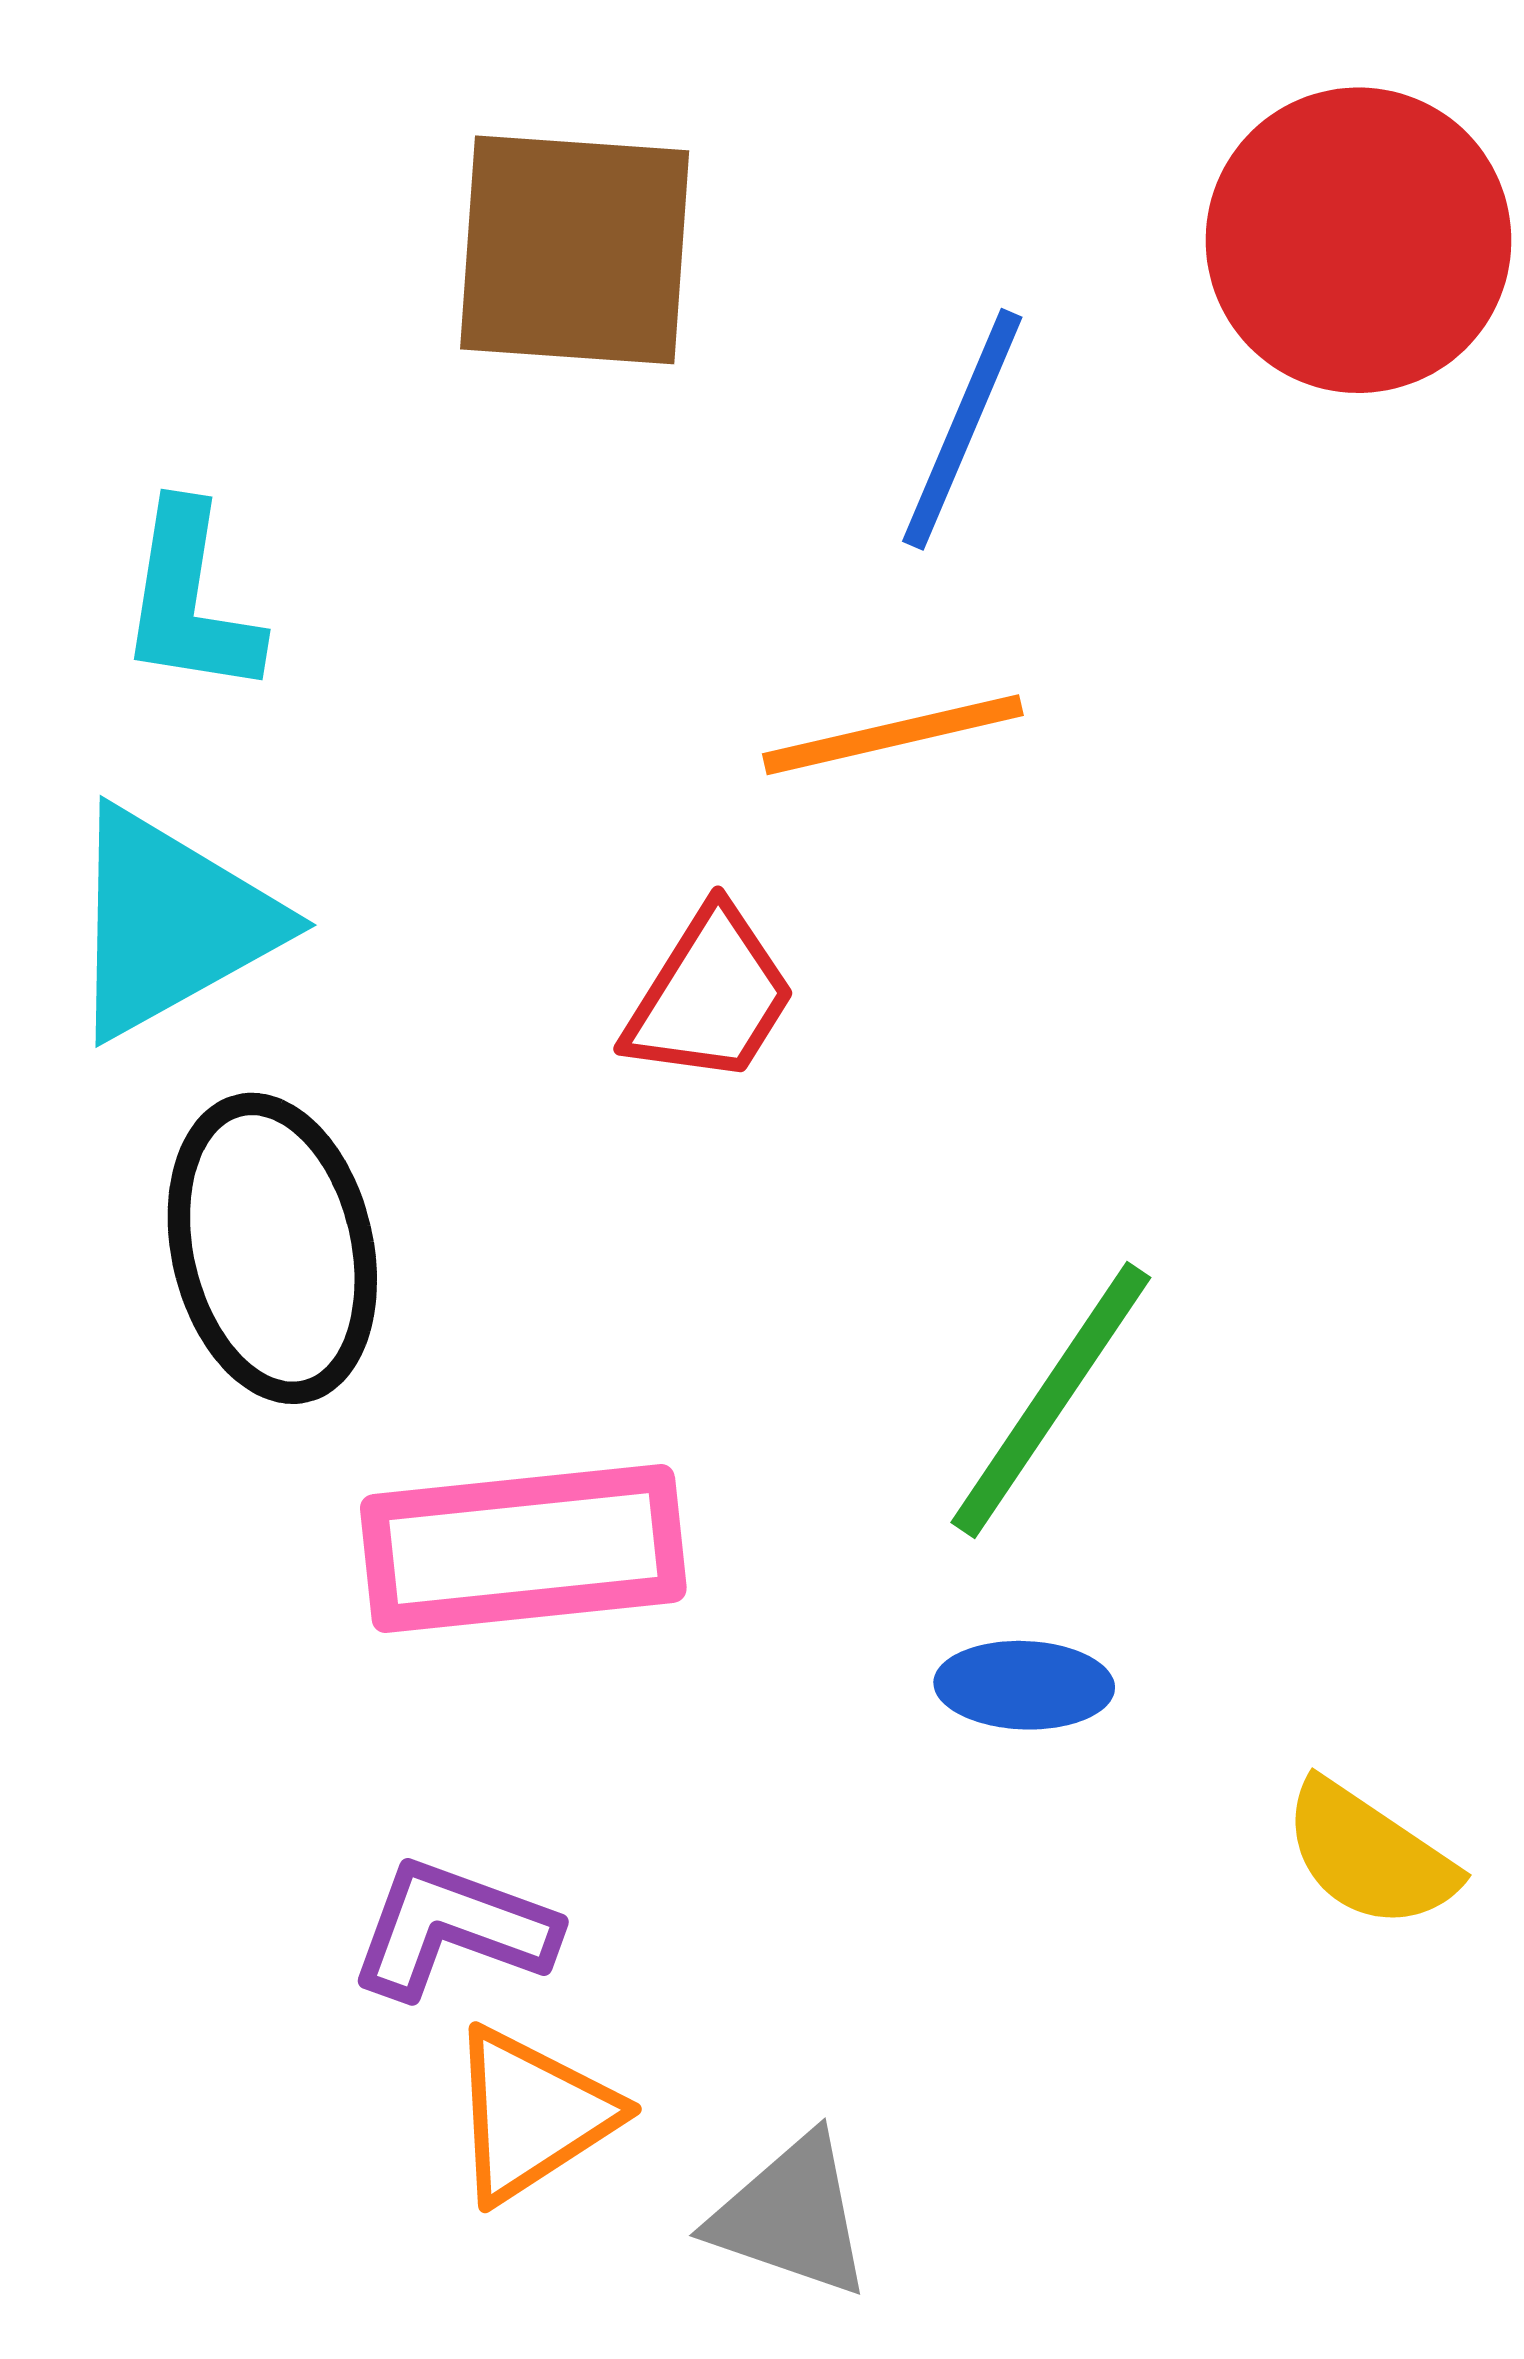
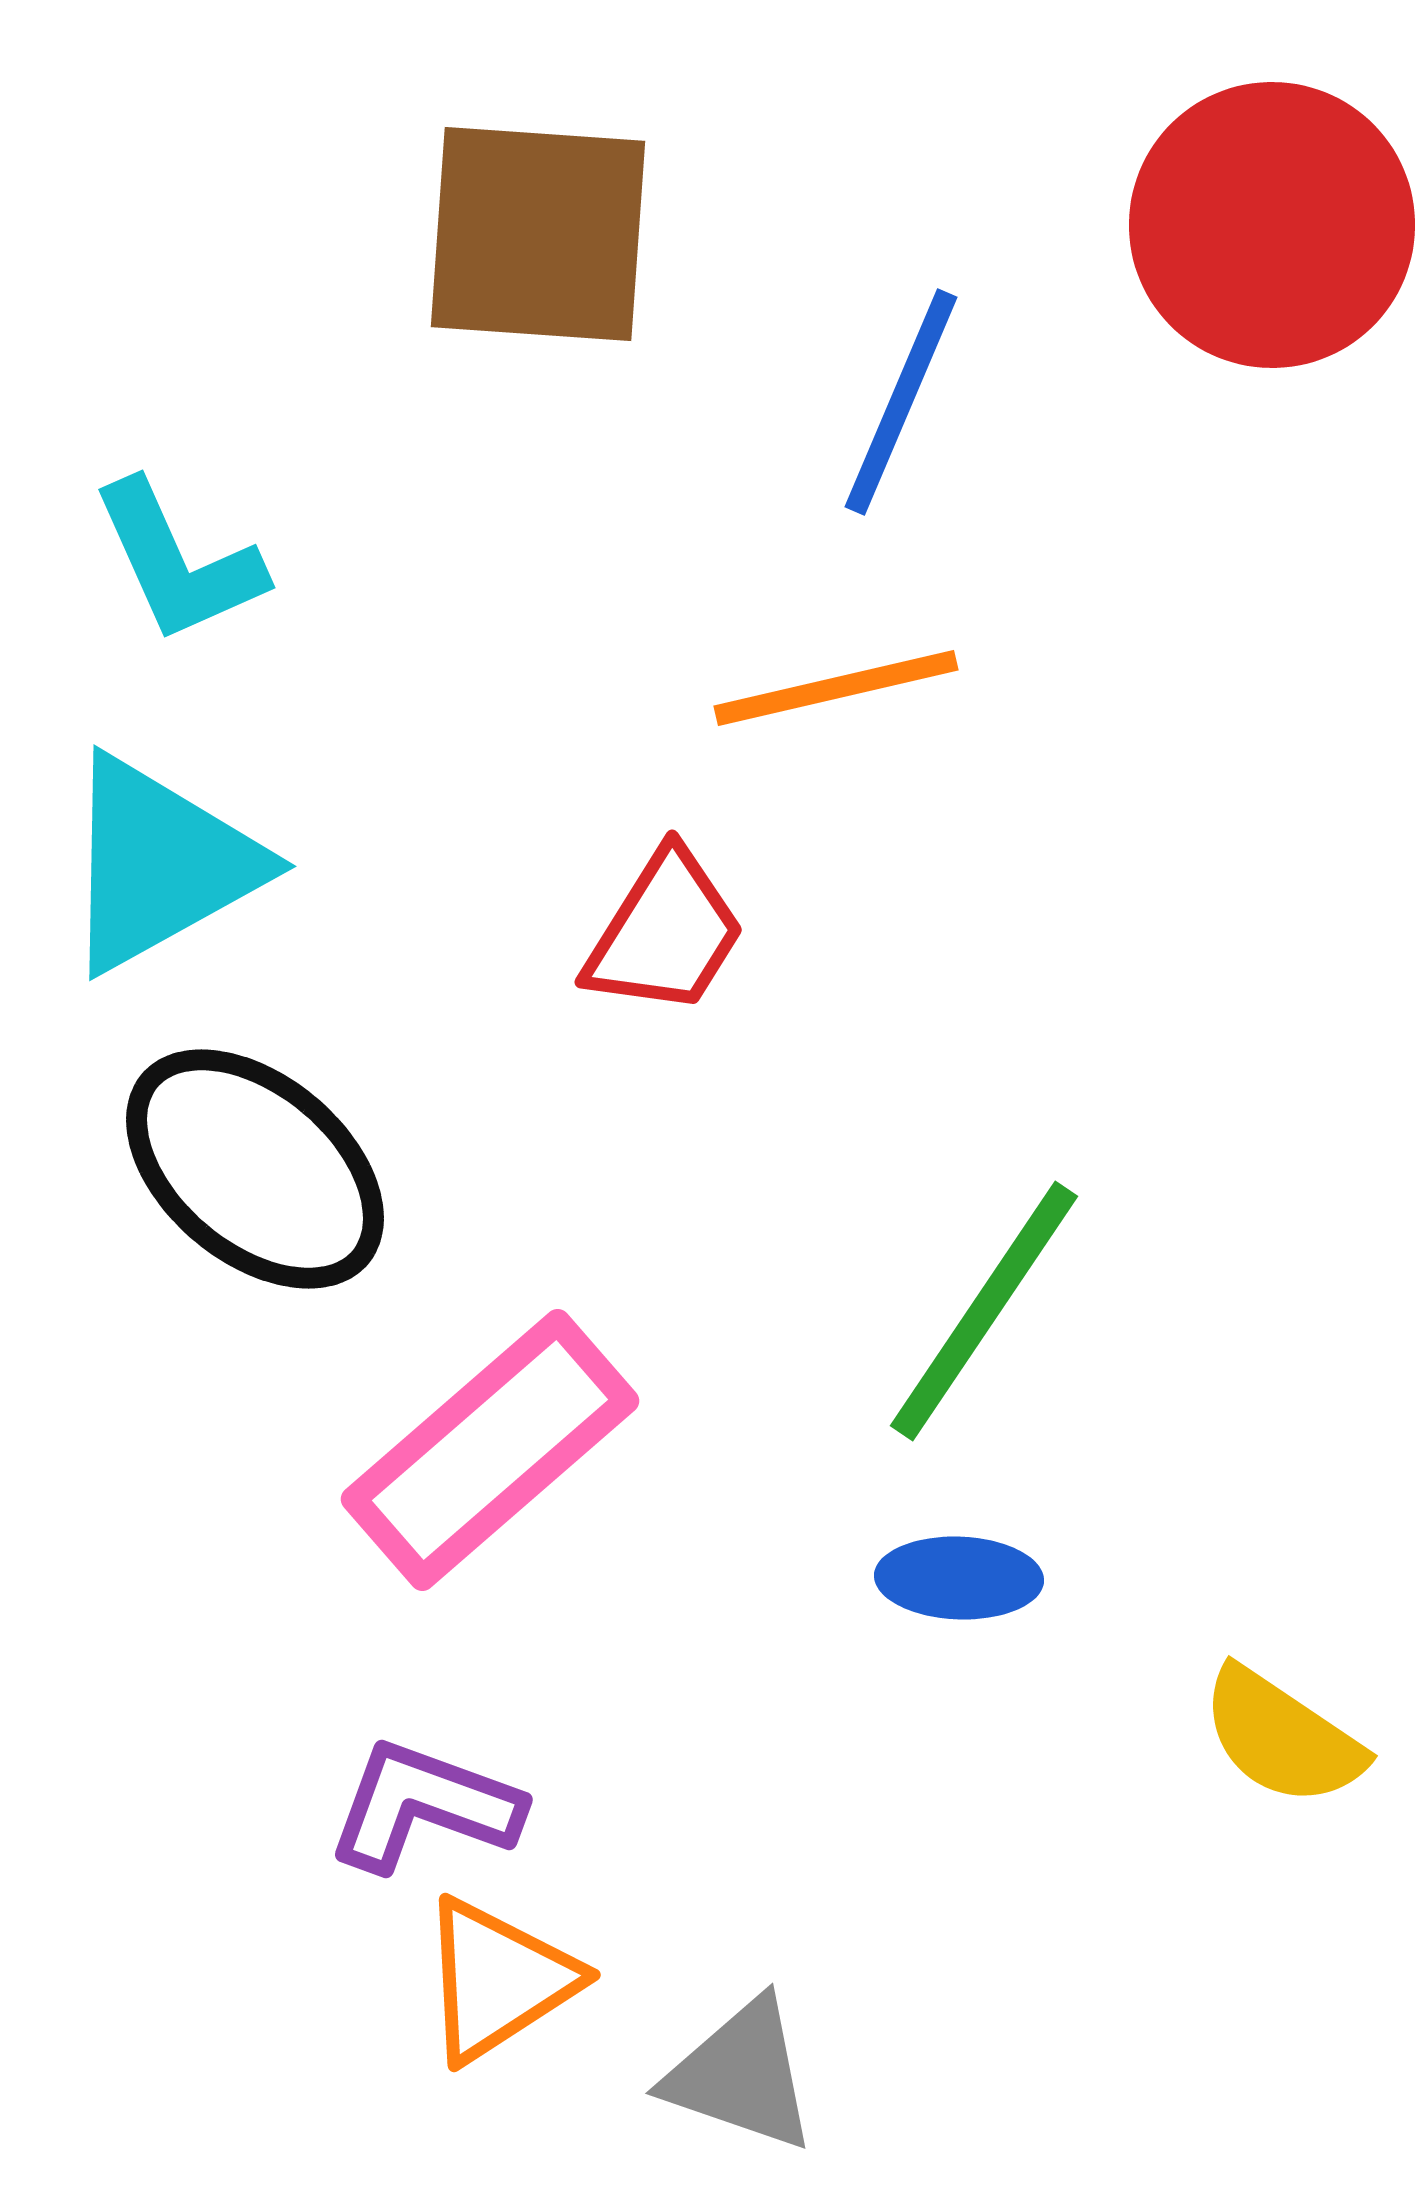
cyan L-shape: (190, 600) -> (178, 562), turned -33
black ellipse: (272, 1248) -> (255, 1169), turned -37
pink rectangle: (523, 1548) -> (490, 1450), turned -35

